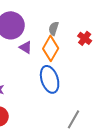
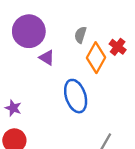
orange diamond: (51, 48) -> (96, 58), moved

